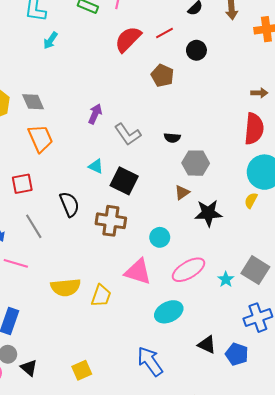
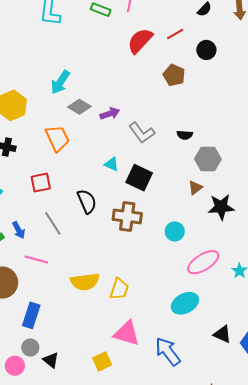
cyan arrow: (50, 40) -> (60, 82), moved, size x1.4
gray diamond: (33, 102) -> (79, 107), moved, turned -35
purple arrow: (95, 114) -> (110, 114), turned 48
pink triangle: (138, 272) -> (127, 333), moved

